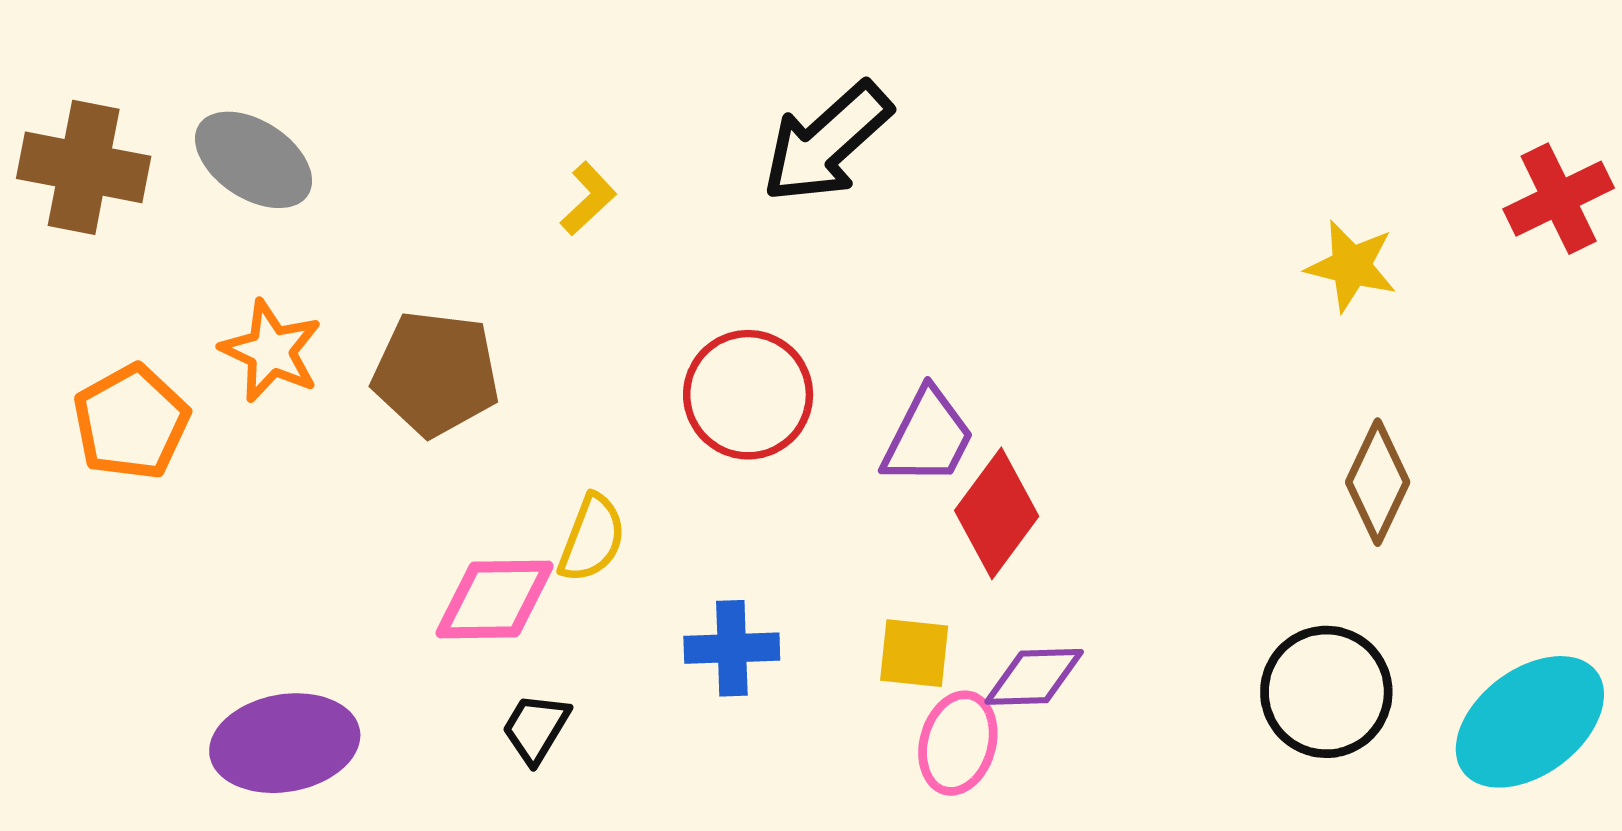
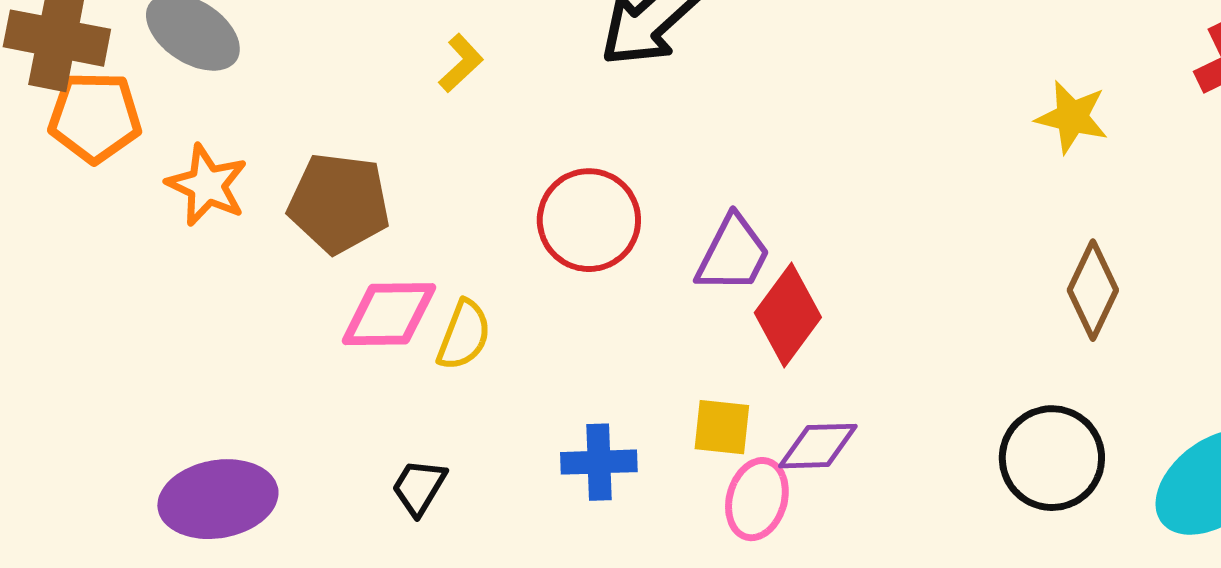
orange pentagon: (131, 422) -> (95, 117), moved, turned 30
pink diamond: (495, 599) -> (389, 314), moved
blue cross: (732, 648) -> (599, 462), moved

